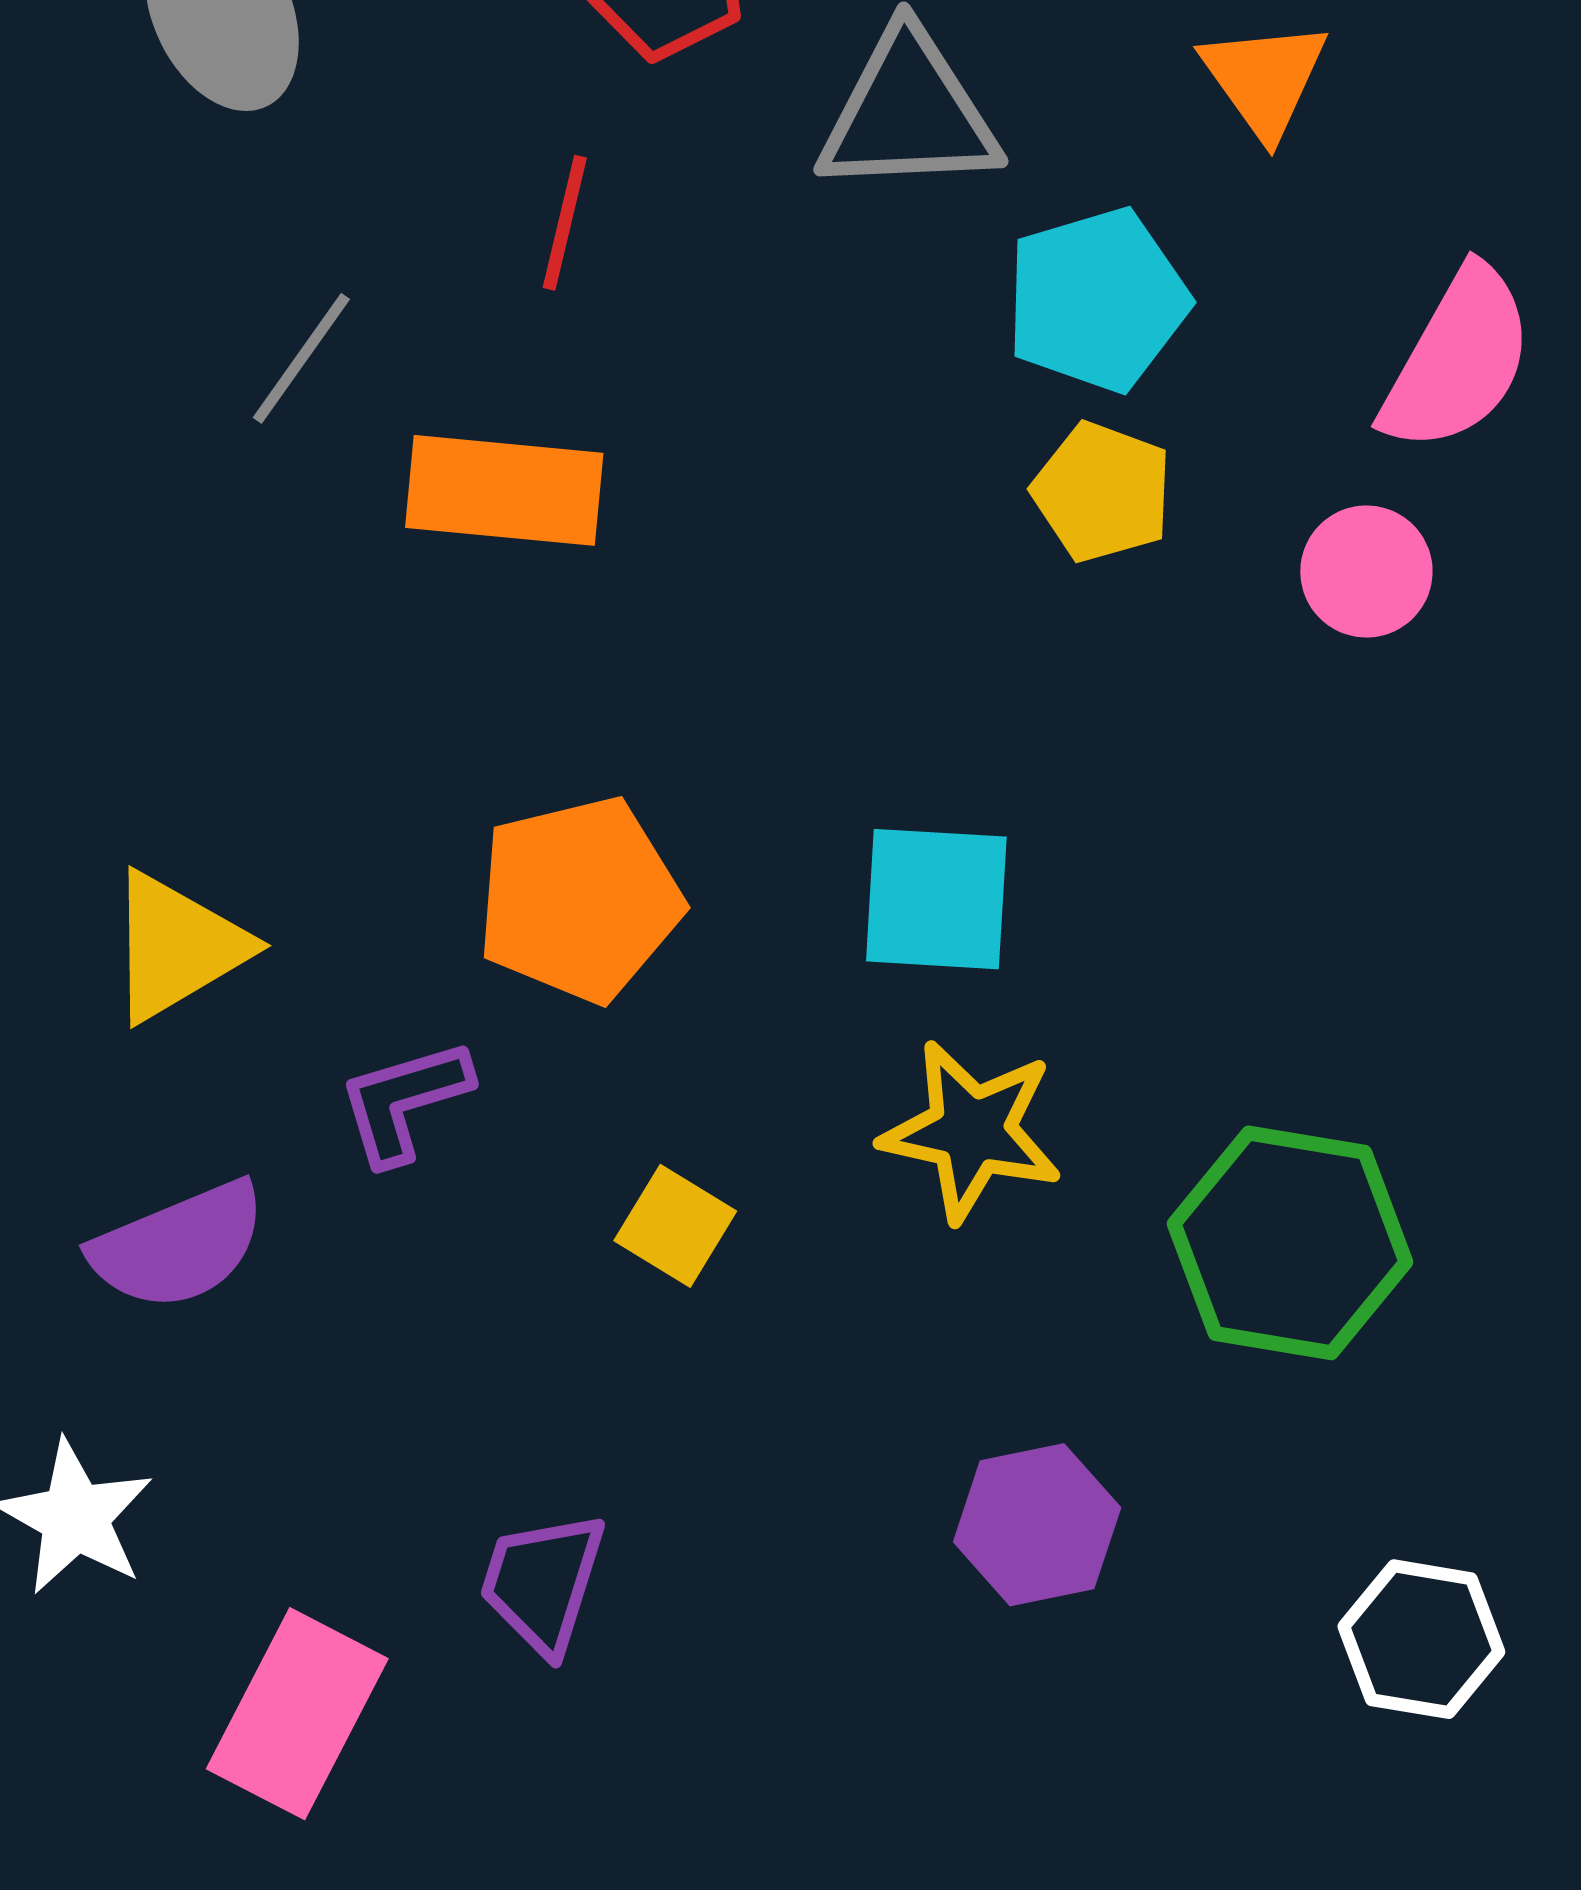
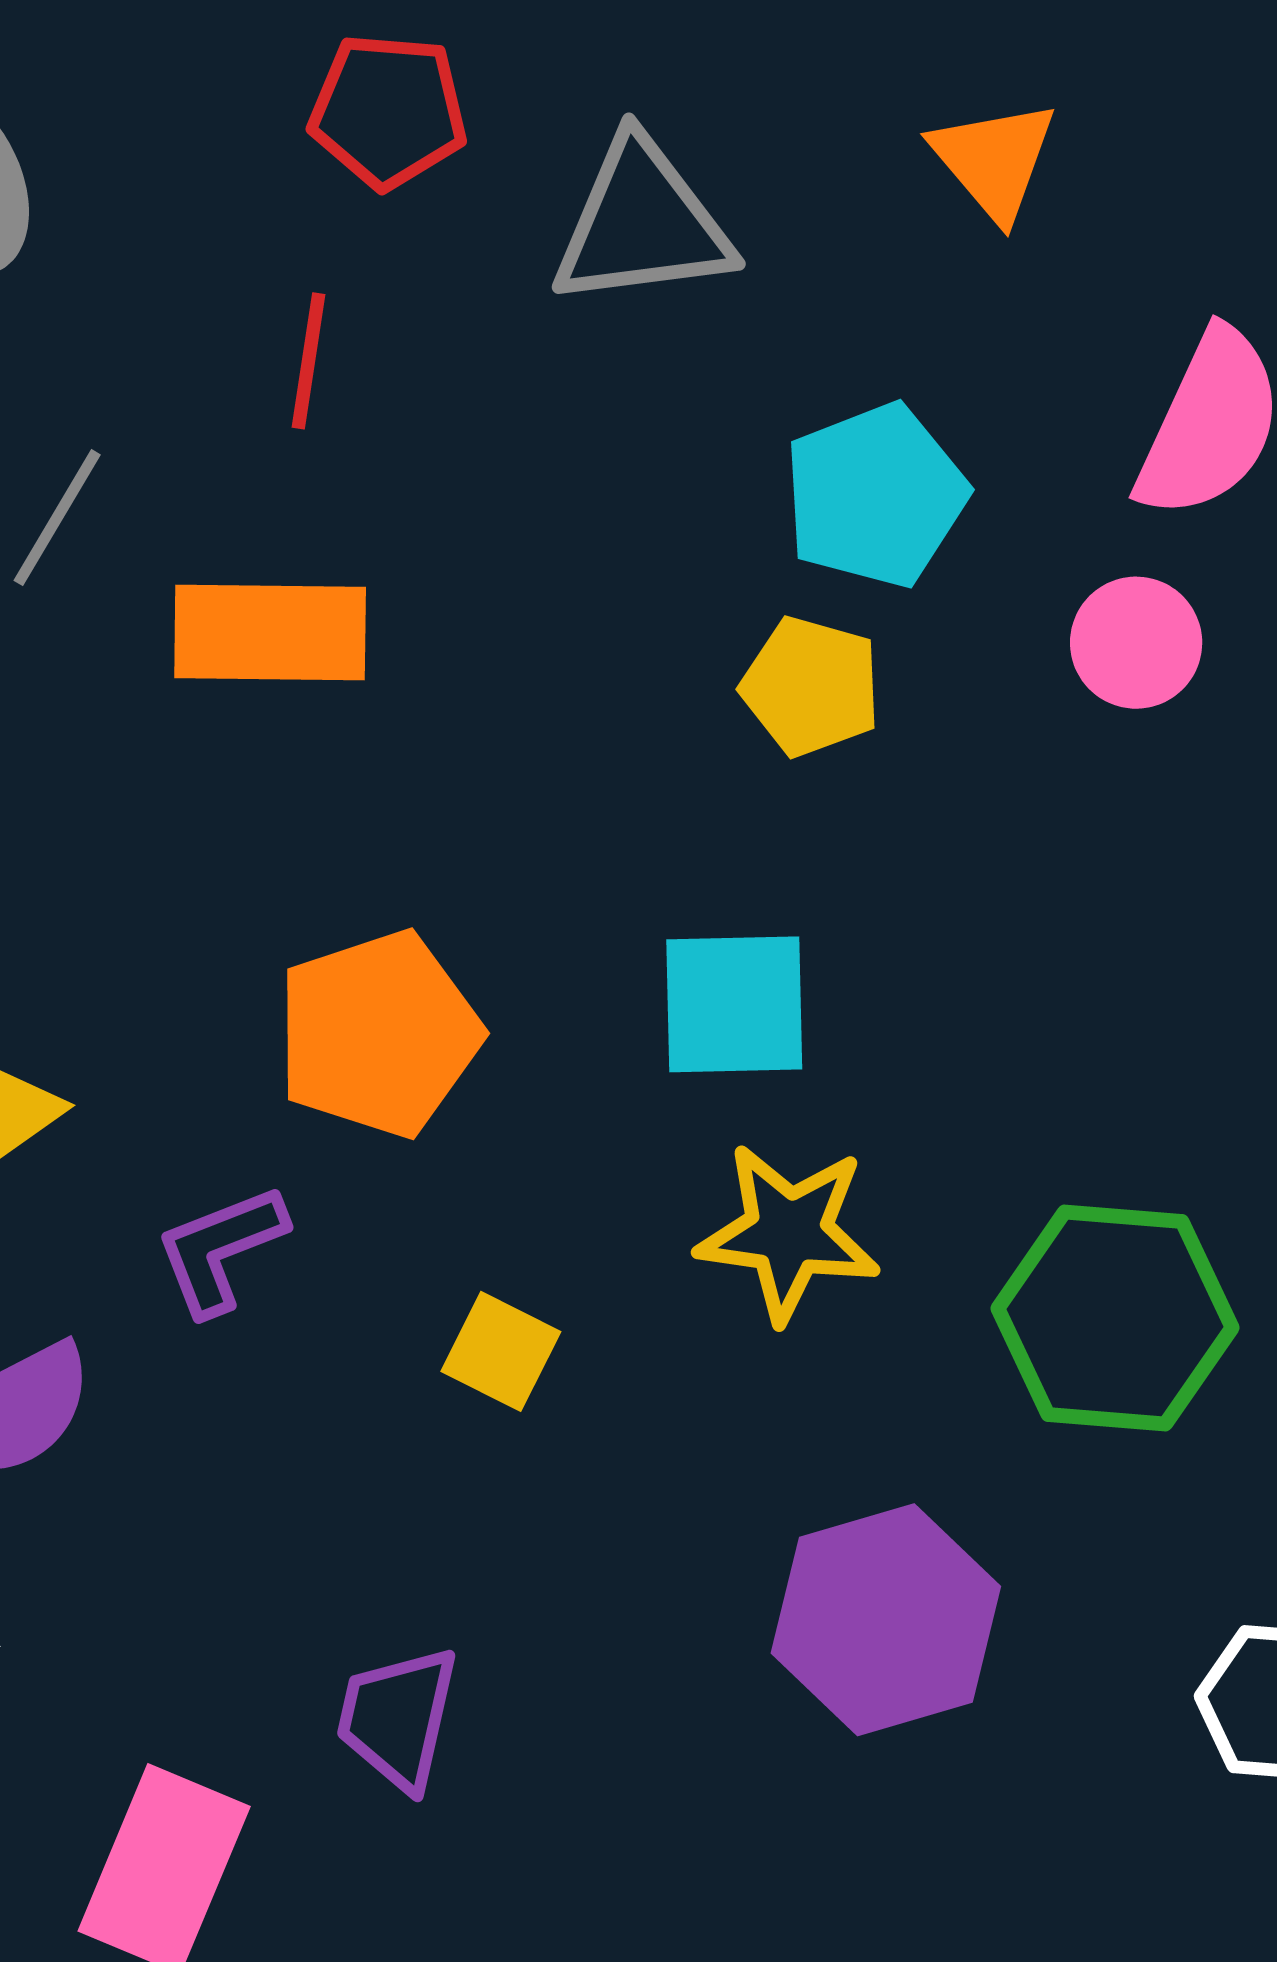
cyan pentagon: (1097, 300) -> (875, 495), moved
yellow pentagon: (1102, 492) -> (811, 686), moved
purple hexagon: (1037, 1525) -> (886, 1620), size x1.4

